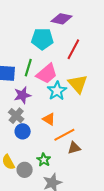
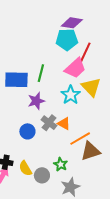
cyan pentagon: (42, 39) -> (67, 40), moved
pink trapezoid: (47, 74) -> (75, 68), moved
gray cross: (16, 116) -> (49, 123), moved
blue circle: (23, 131) -> (27, 131), moved
brown triangle: (74, 148) -> (90, 151), size x1.5

